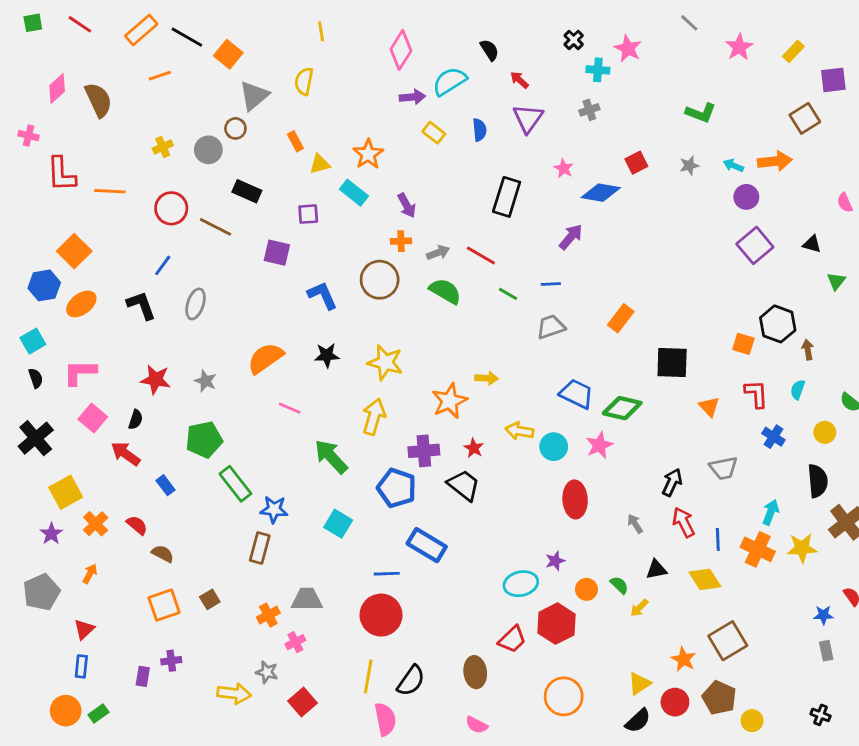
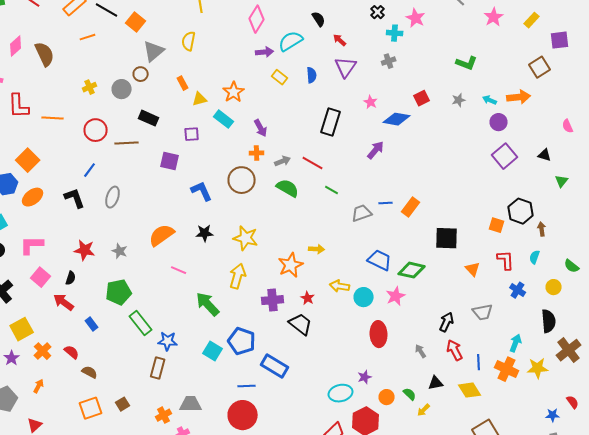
brown line: (215, 227) -> (127, 143), turned -30
blue line: (551, 284) -> (386, 203), moved
blue pentagon: (397, 488) -> (242, 341), moved

